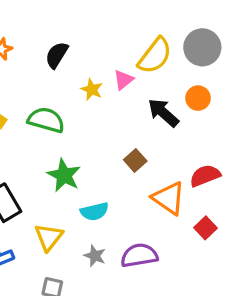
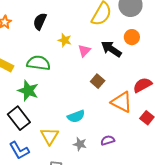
pink triangle: (123, 80) -> (84, 51), moved
green star: (64, 175) -> (28, 91), moved
purple semicircle: (139, 255) -> (108, 140), size x0.6

